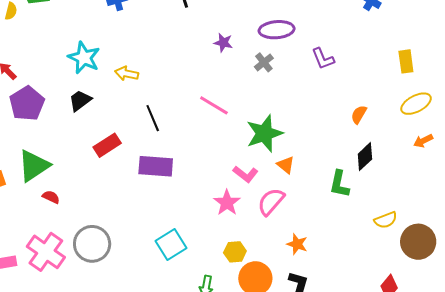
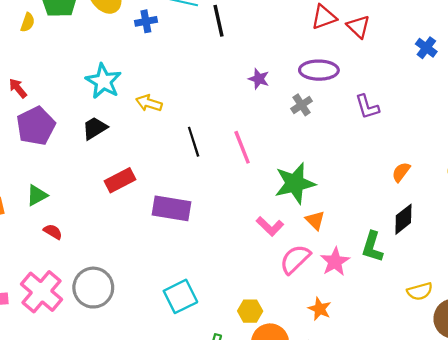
pink line: (214, 105) -> (242, 147), turned 32
black line: (153, 118) -> (194, 142), moved
green triangle: (34, 166) -> (37, 195), size x0.6
pink star: (227, 203) -> (335, 262), moved

